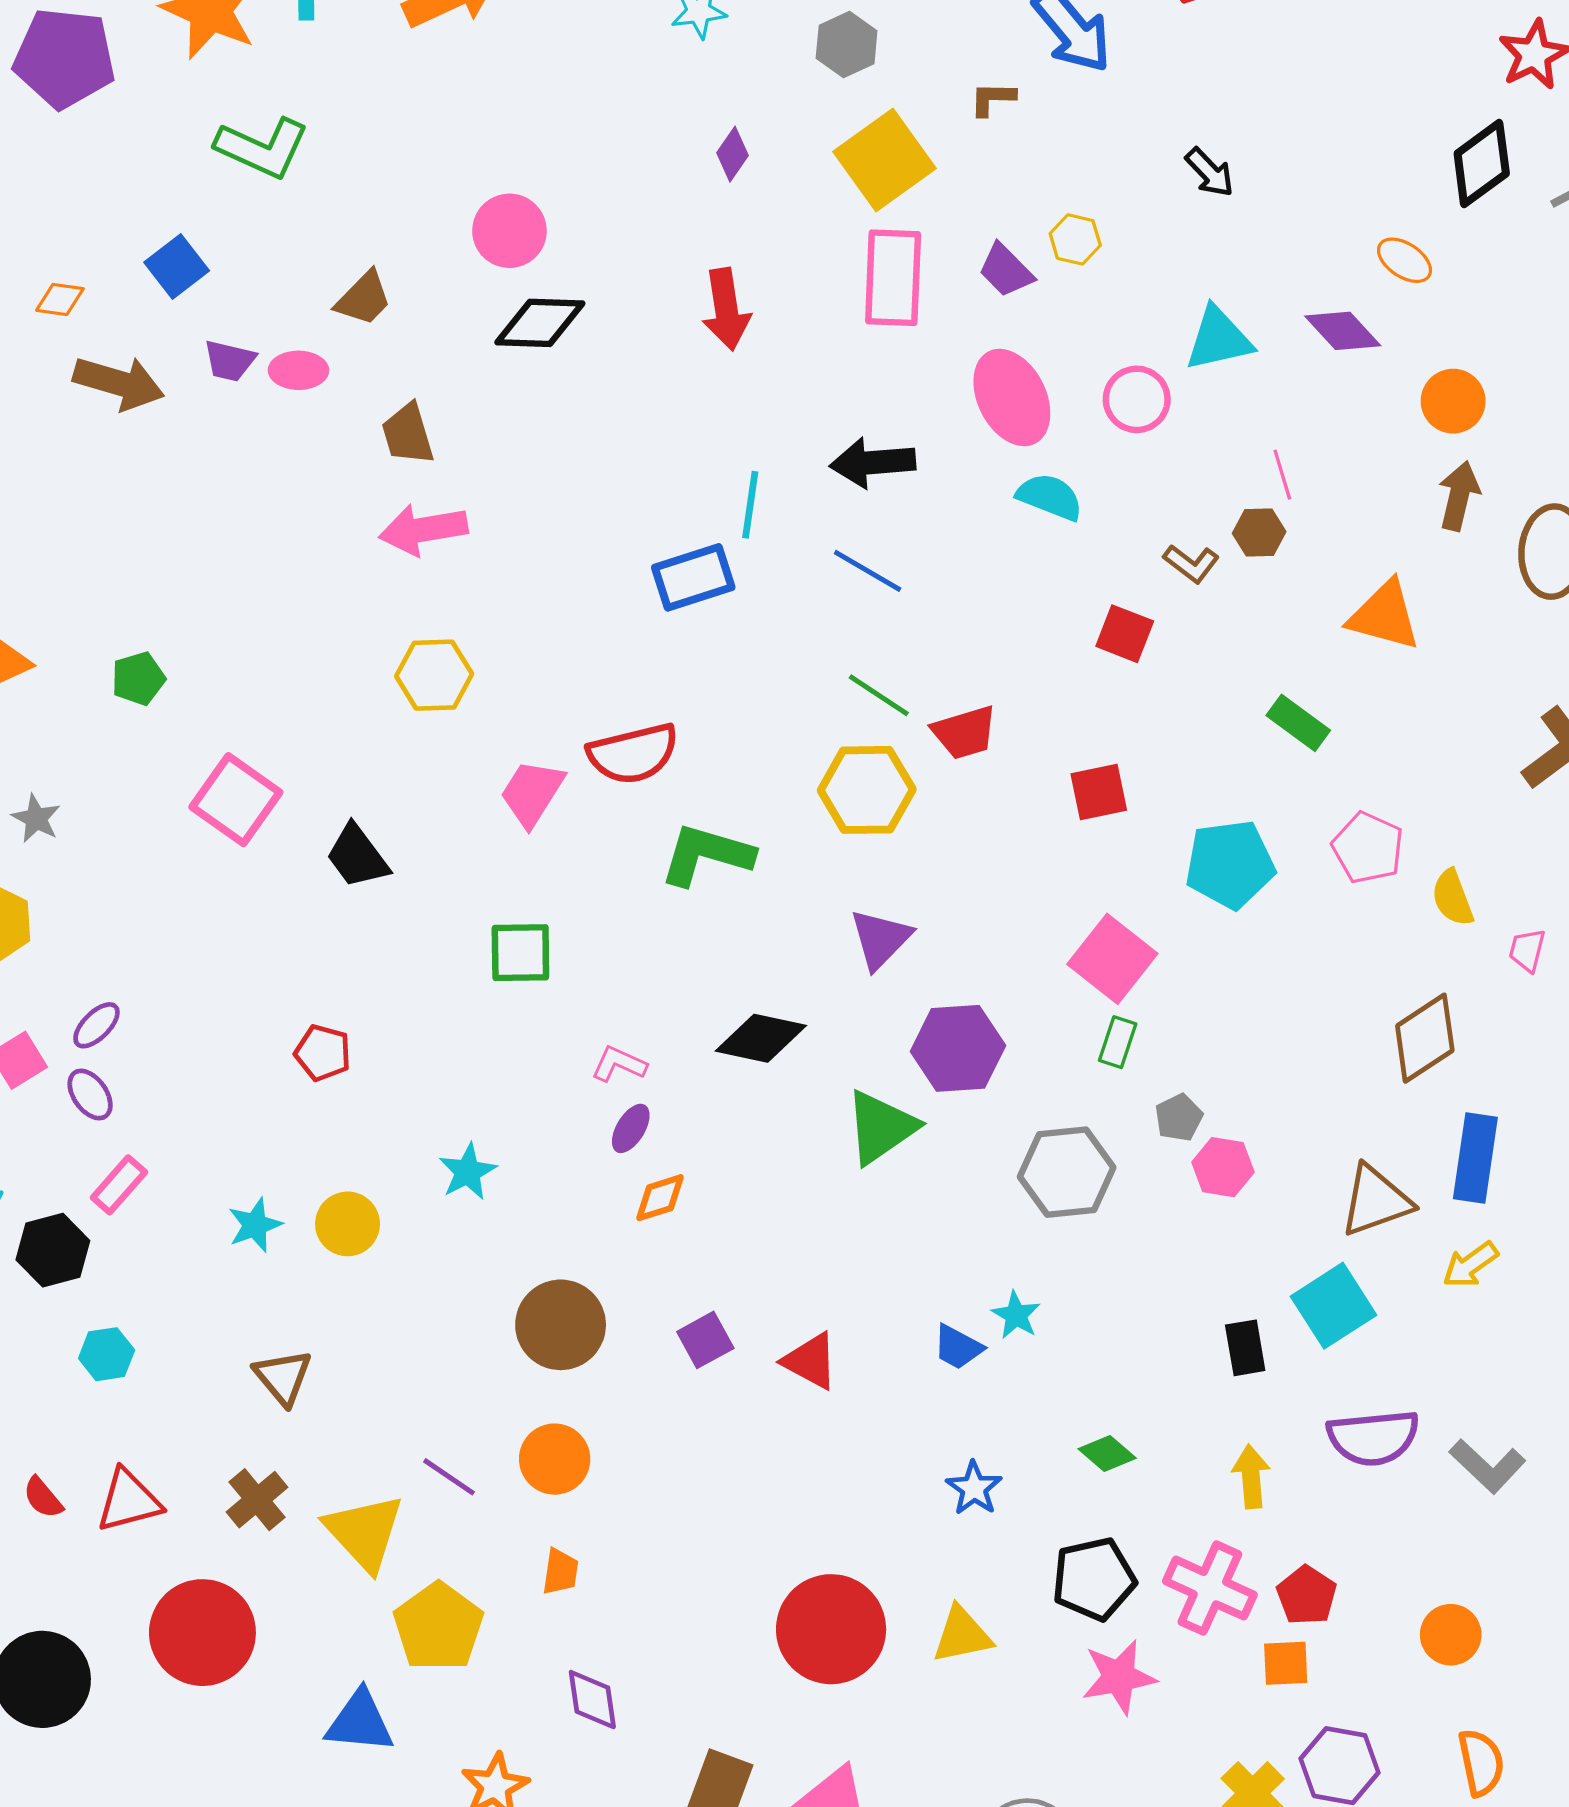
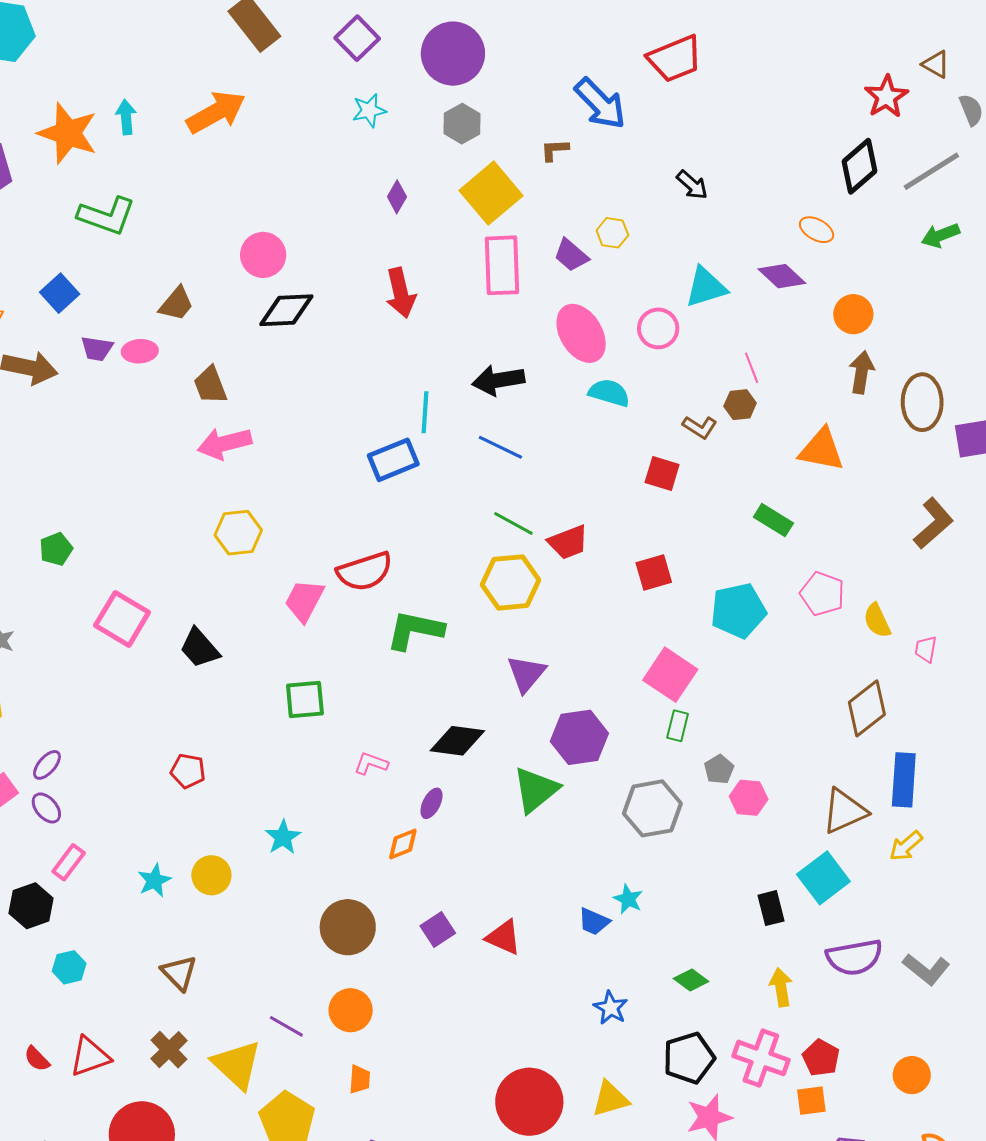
purple ellipse: (631, 1128) -> (431, 803), moved

